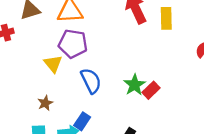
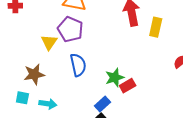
brown star: (45, 103) -> (34, 74), size x1.5
blue rectangle: (82, 121) -> (102, 104), moved

